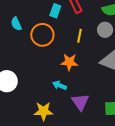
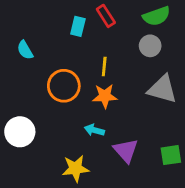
orange circle: (42, 35) -> (64, 86), moved
yellow line: (79, 36) -> (104, 67), moved

